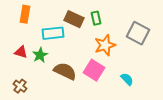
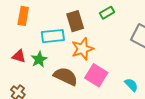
green rectangle: (96, 18) -> (107, 13), moved, turned 72
brown rectangle: (74, 19) -> (75, 21), turned 48
orange star: (105, 45) -> (83, 49), moved

